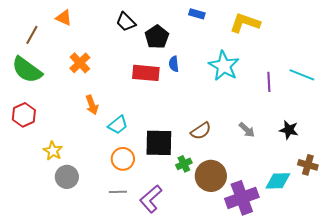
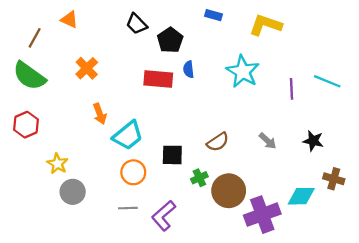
cyan trapezoid: (118, 125) -> (128, 135), size x1.4
black square: (159, 143) -> (172, 155), size x0.7

